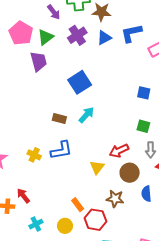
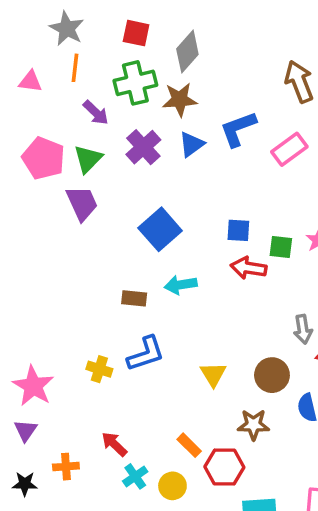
blue square: (144, 93) -> (238, 230), moved
cyan arrow: (86, 115) -> (181, 285), turned -132
green square: (143, 126) -> (281, 247), moved
red arrow: (119, 151) -> (249, 268), moved, turned 42
red arrow: (23, 196) -> (114, 444), moved
cyan cross: (36, 224) -> (135, 476), moved

